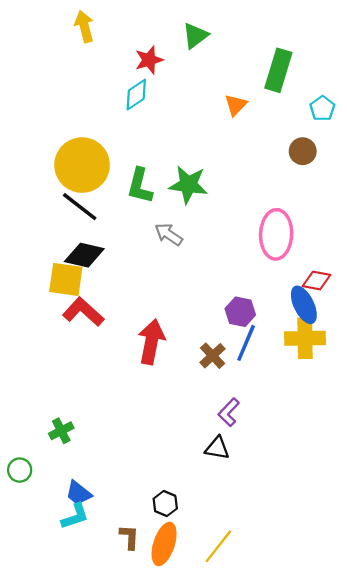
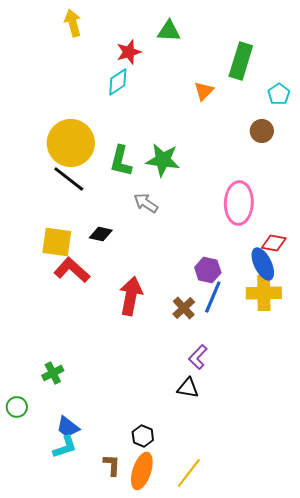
green triangle: (195, 36) -> (169, 31), turned 40
black diamond: (84, 255) -> (101, 234), moved, size x0.7

